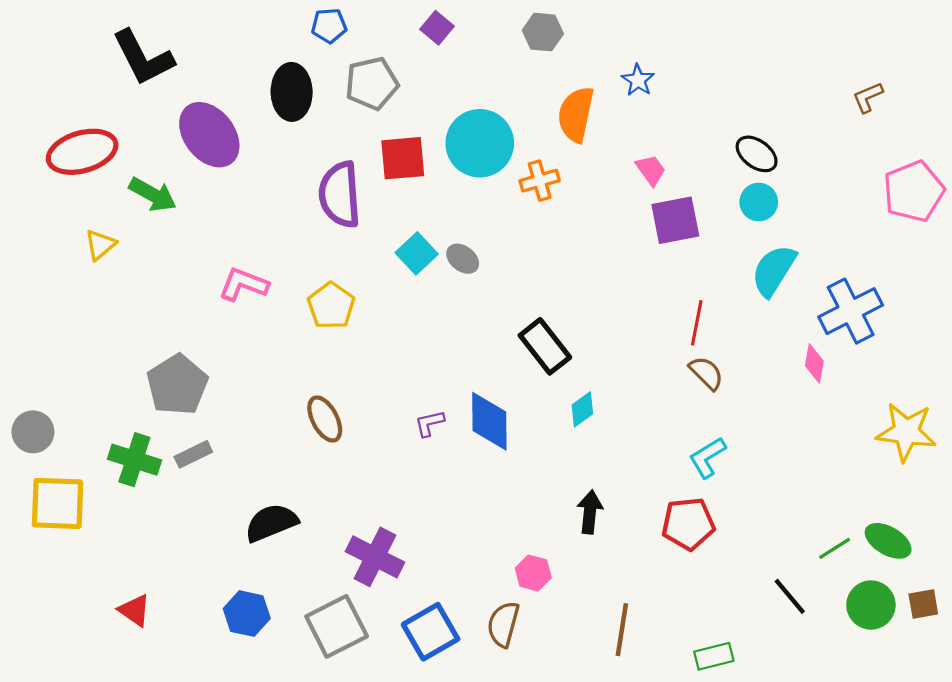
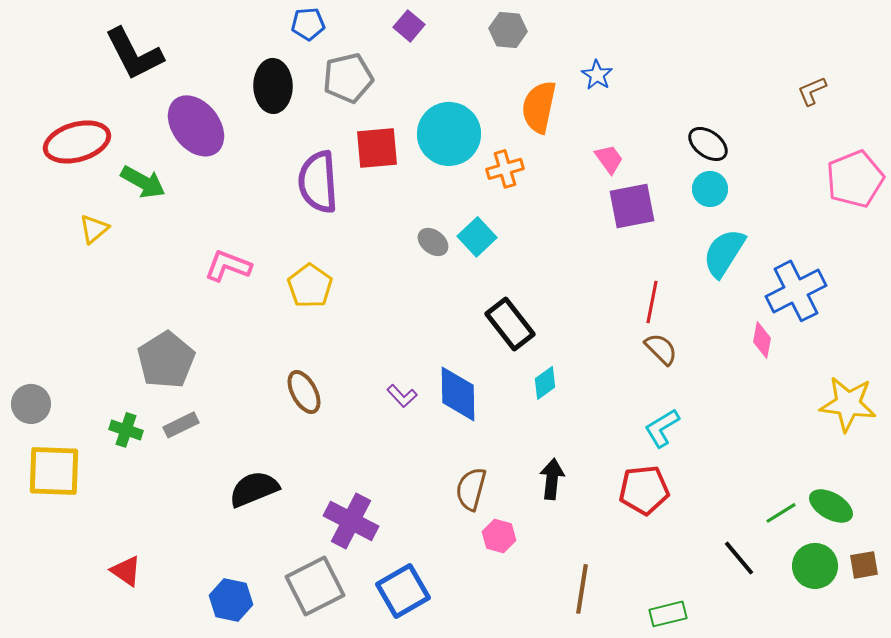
cyan square: (417, 253) -> (477, 237), moved
purple L-shape: (430, 423) -> (402, 396), turned -120
green cross: (134, 460) -> (126, 430), size x0.7
blue hexagon: (247, 614) -> (231, 600), moved
brown semicircle: (503, 624) -> (471, 489), moved

